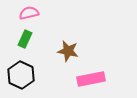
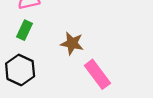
pink rectangle: (91, 79) -> (97, 74), turned 64

